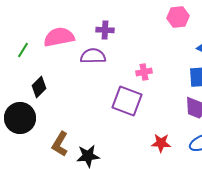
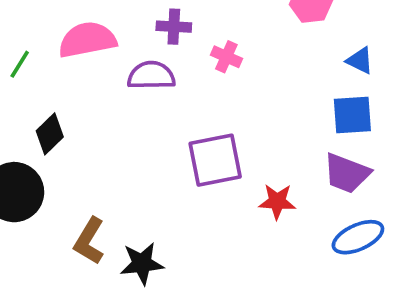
pink cross: (144, 72) -> (226, 57), moved, turned 35
purple square: (127, 101) -> (215, 160), turned -32
red star: (161, 143) -> (277, 201), moved

